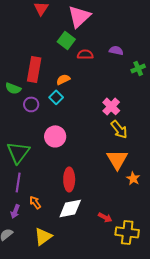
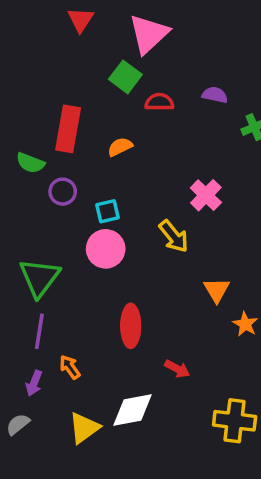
cyan square: (56, 97) -> (107, 211), moved, turned 32
yellow arrow: (119, 129) -> (174, 236), moved
orange triangle: (117, 159) -> (217, 290), size x0.7
white diamond: (70, 208) -> (132, 410), moved
red arrow: (105, 217) -> (177, 369), moved

